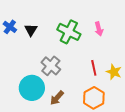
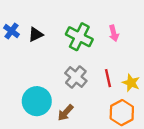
black triangle: (31, 30) -> (36, 34), turned 32
gray cross: (51, 66) -> (76, 77), moved
orange hexagon: (94, 98) -> (122, 113), moved

